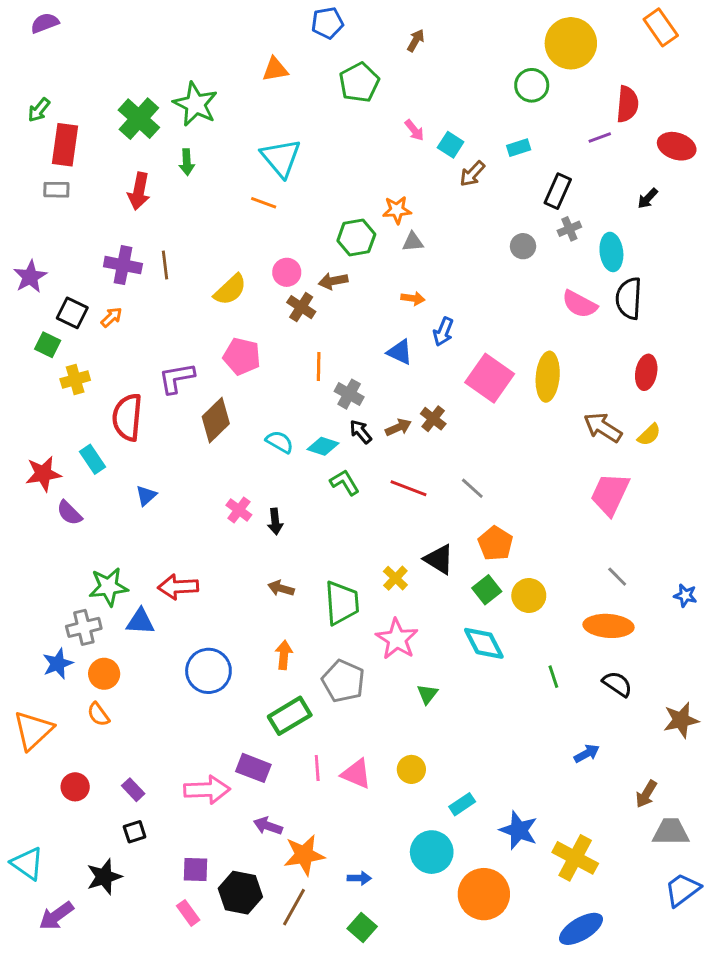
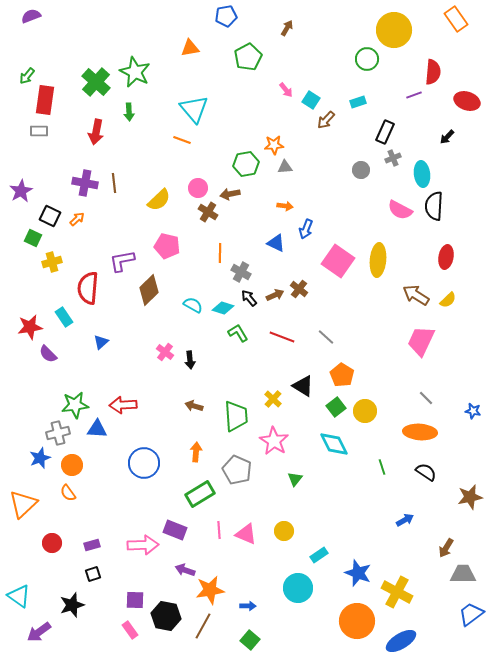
purple rectangle: (133, 790) -> (92, 545), turned -63
orange circle: (484, 894) -> (357, 621), moved

